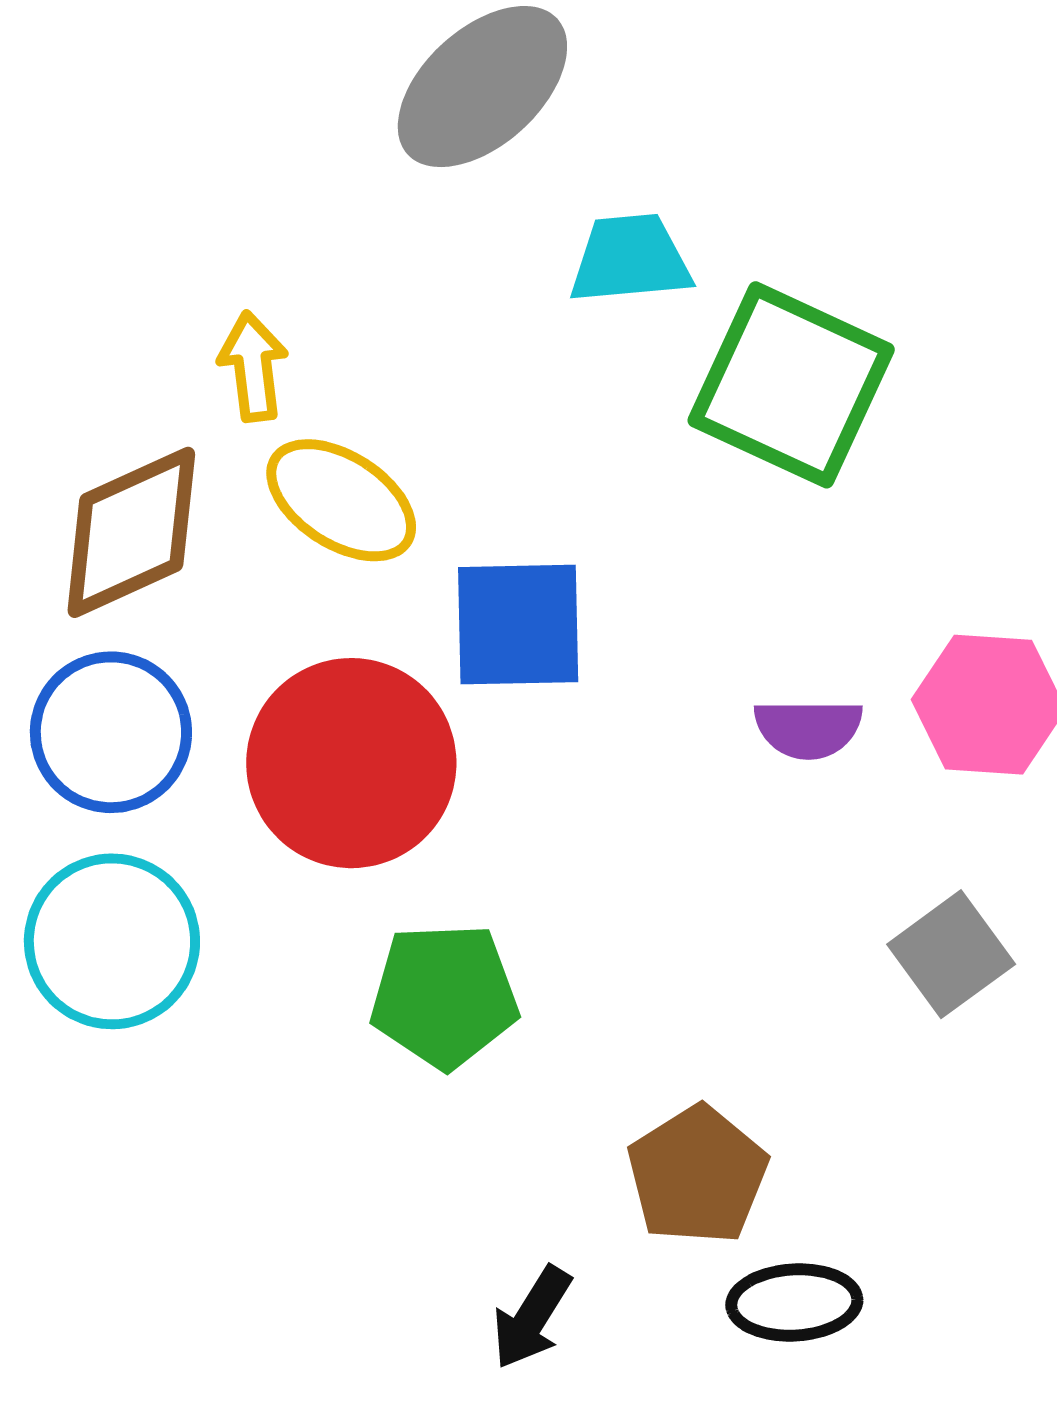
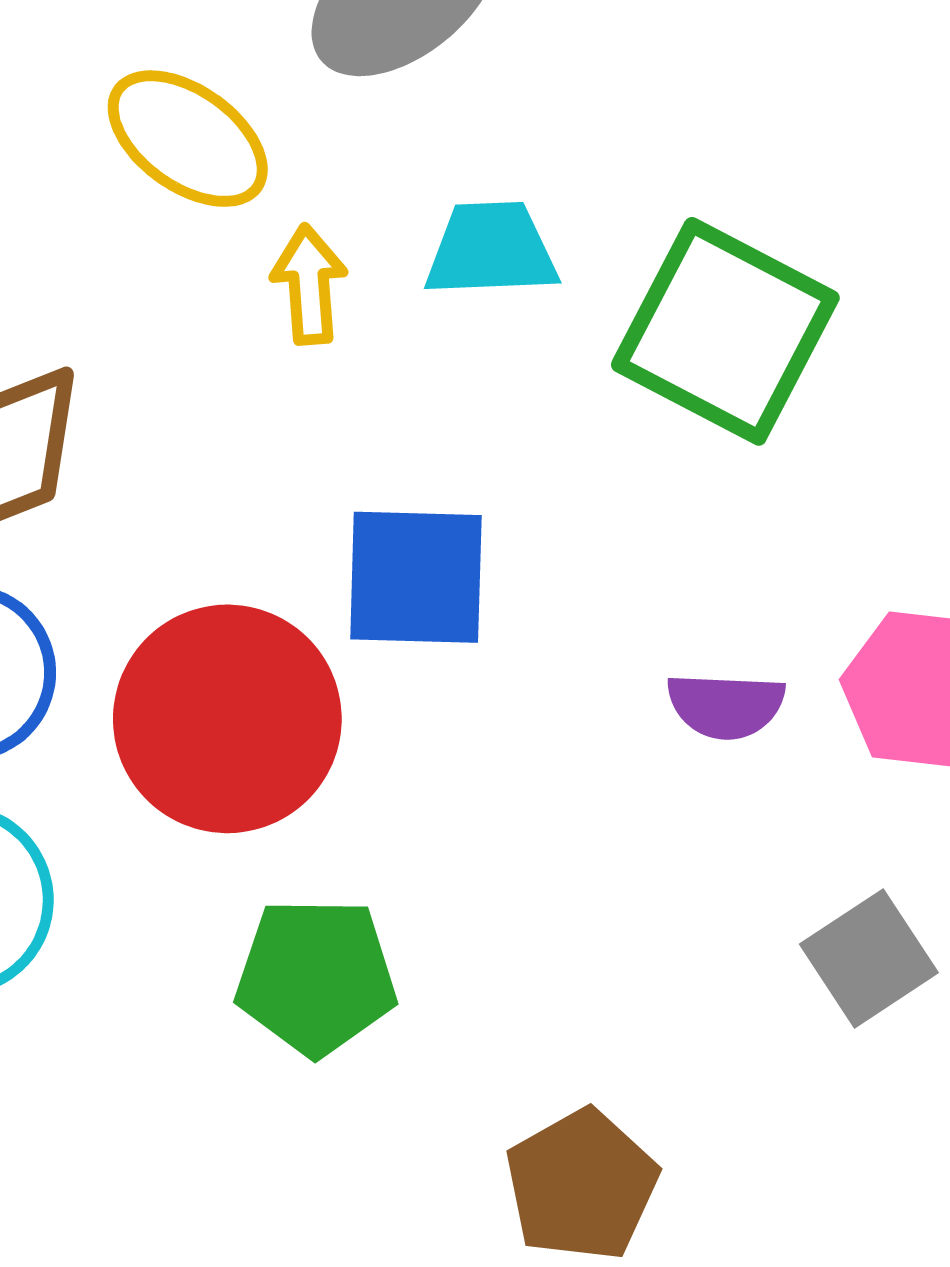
cyan trapezoid: (630, 259) -> (491, 249), moved
yellow arrow: (253, 367) -> (309, 285), moved
yellow ellipse: (341, 500) -> (188, 139), moved

